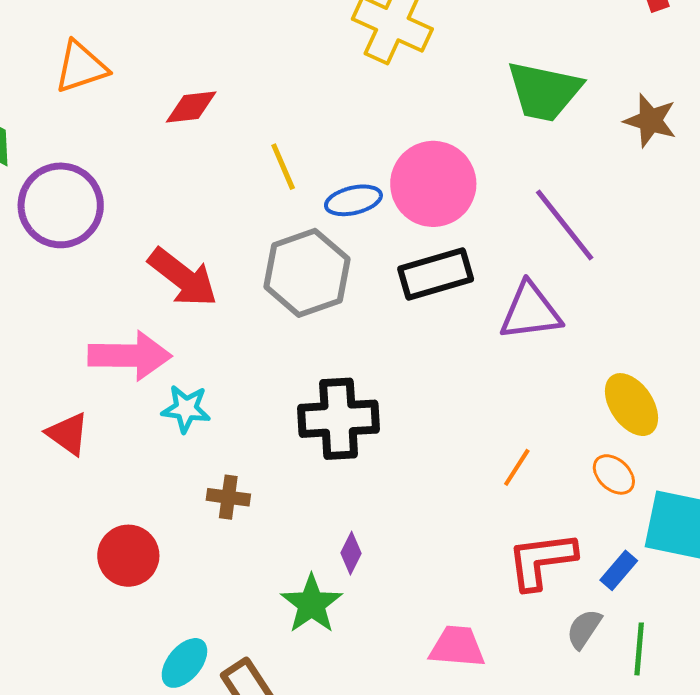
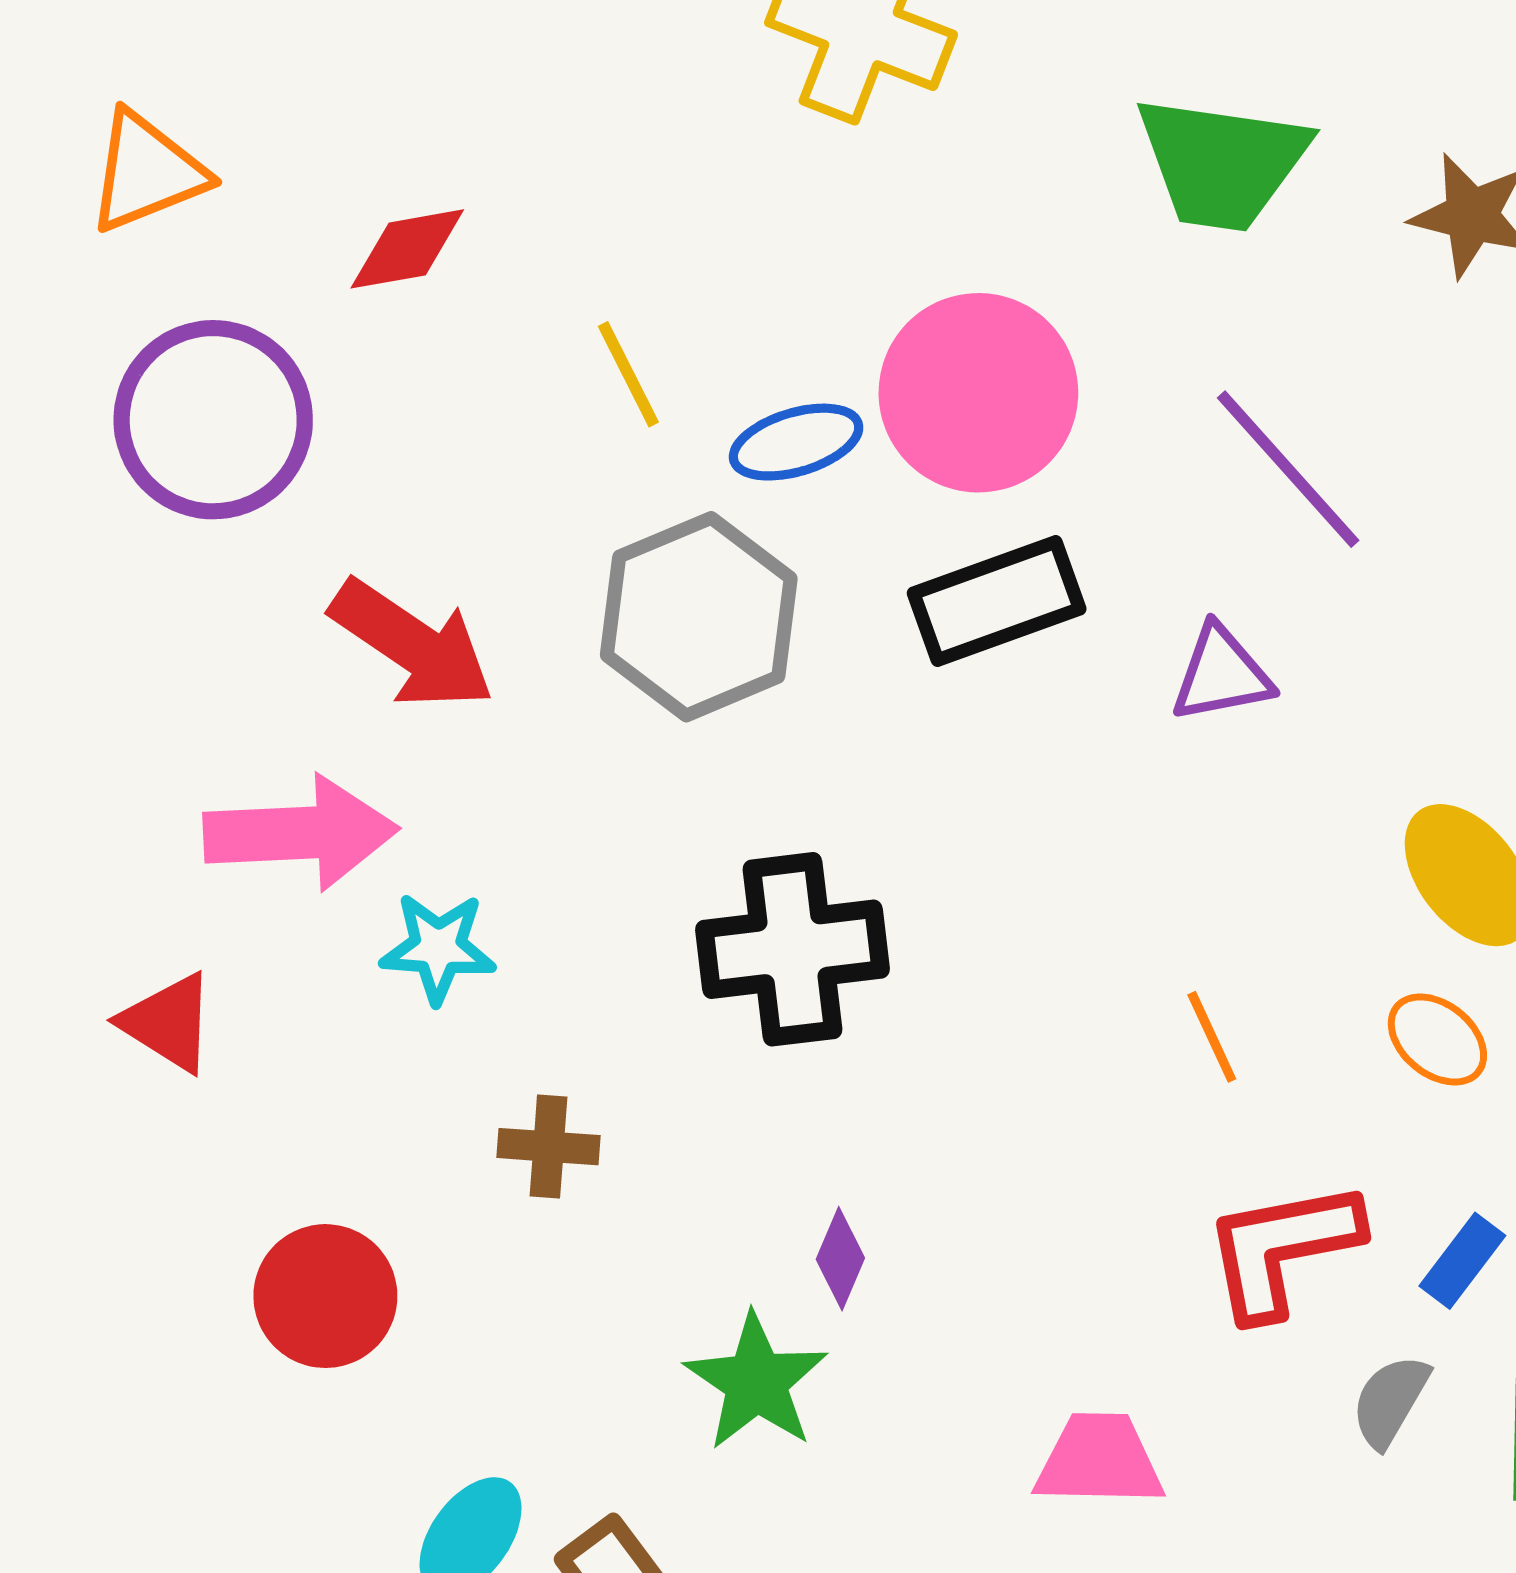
purple circle: (61, 205) -> (213, 420), moved
purple triangle: (530, 311) -> (1221, 674), size x0.7
orange line: (517, 467) -> (1212, 1037), turned -54

